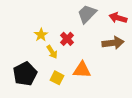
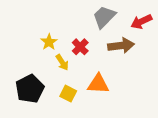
red arrow: (118, 18) -> (141, 22), turned -42
brown arrow: (113, 43) -> (121, 46), moved

